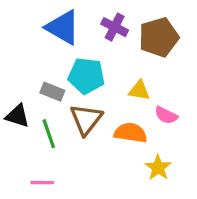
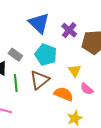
yellow triangle: (139, 90) -> (75, 71), turned 32
gray rectangle: (52, 92) -> (15, 55), moved

